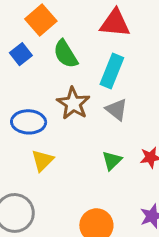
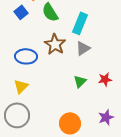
gray triangle: (117, 110) -> (83, 48), turned 49
yellow triangle: (42, 161) -> (21, 86), moved

